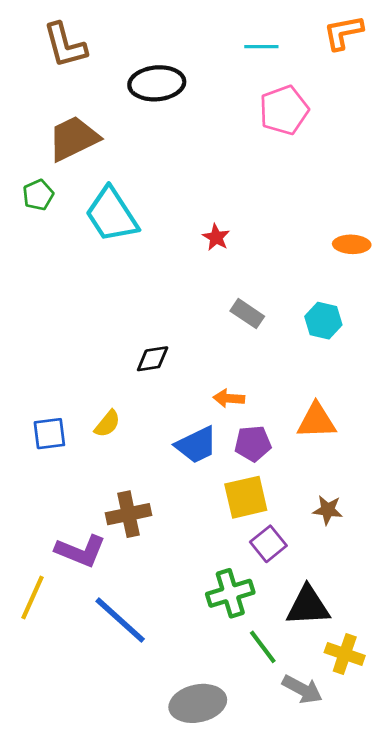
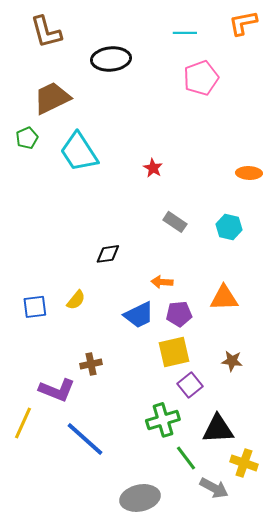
brown cross: (129, 514) -> (91, 364), size x0.7

